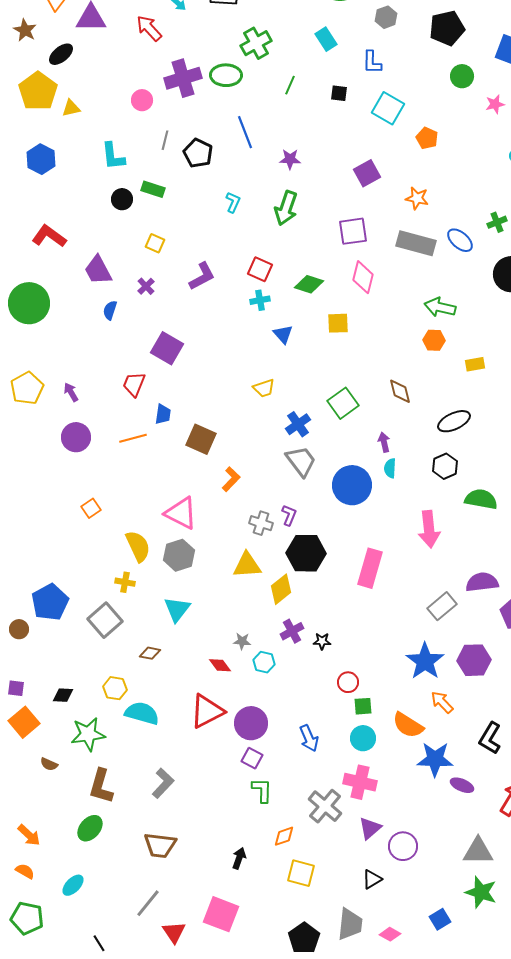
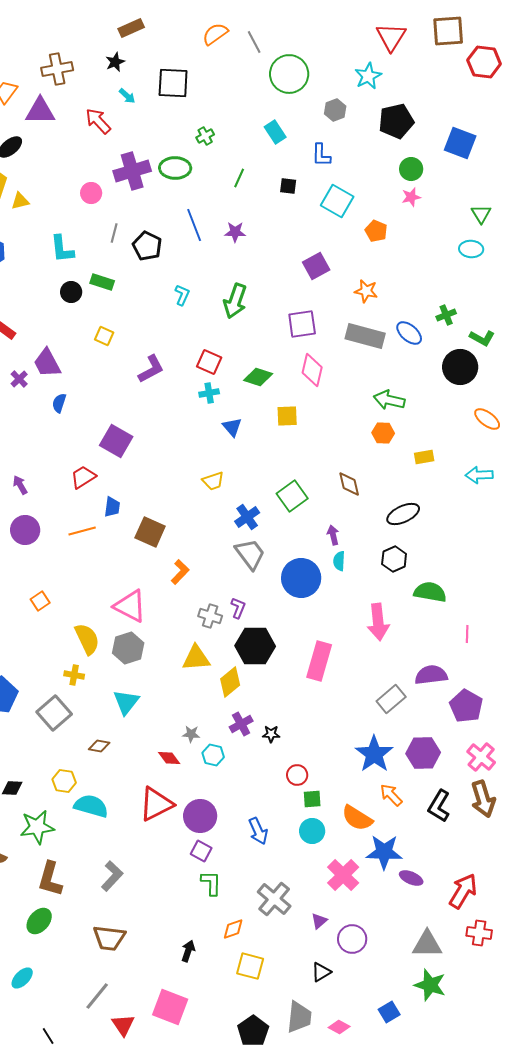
green cross: (256, 43) -> (205, 136), size x0.6
pink star: (495, 104) -> (411, 197), moved
purple star: (290, 159) -> (235, 232), moved
purple cross: (146, 286) -> (19, 379), moved
red trapezoid: (134, 384) -> (83, 477), turned 36
black L-shape: (490, 738) -> (439, 806), moved
pink cross: (360, 782) -> (343, 875), moved, turned 32
purple triangle: (370, 828) -> (319, 921), size x0.7

